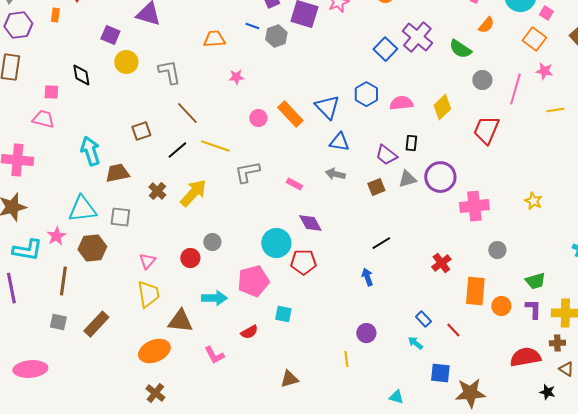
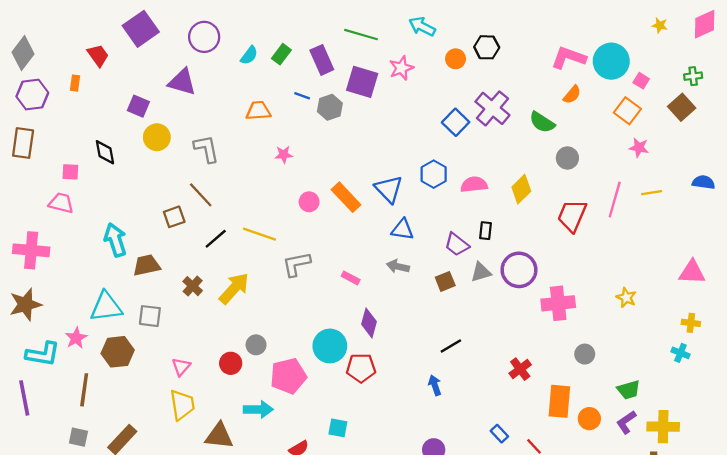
pink line: (515, 89) -> (615, 200), moved
brown line: (187, 113) -> (201, 195), moved
purple diamond: (310, 223) -> (369, 323), turned 45
pink pentagon: (253, 281) -> (288, 376), moved
purple L-shape: (533, 309) -> (626, 422), turned -125

